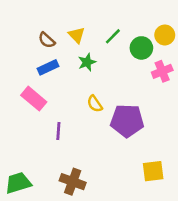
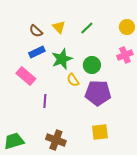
green circle: (141, 48) -> (92, 65), moved
green star: (87, 62) -> (62, 59), moved, size x1.5
yellow square: (153, 171) -> (100, 132), moved

